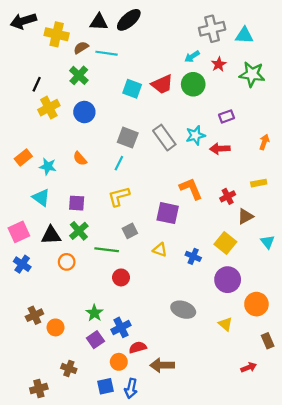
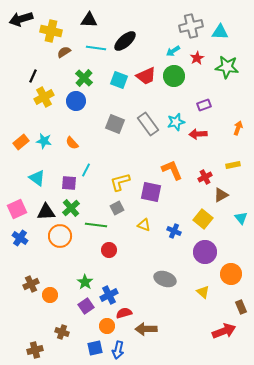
black ellipse: (129, 20) -> (125, 41), moved
brown semicircle: (81, 48) -> (64, 52), moved
green cross: (79, 75) -> (84, 78), moved
cyan line: (119, 163) -> (86, 170), moved
cyan star: (48, 166) -> (44, 141), moved
yellow L-shape: (119, 196) -> (120, 182), moved
orange circle: (67, 262) -> (60, 236), size x1.5
red arrow: (249, 367) -> (224, 331), size x1.6

